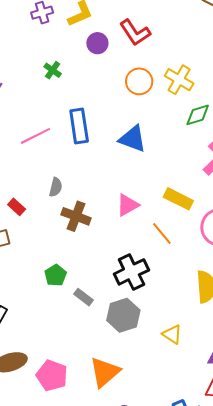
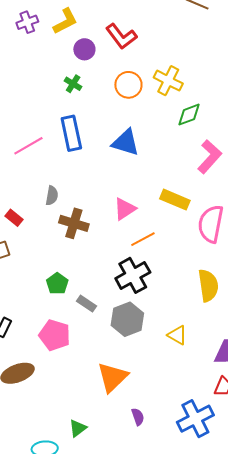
green cross: (53, 70) -> (73, 84), moved
orange line: (162, 234) -> (143, 239), moved, turned -75
pink pentagon: (52, 375) -> (55, 335), moved

